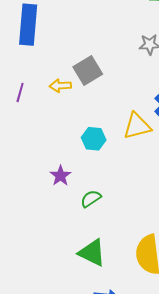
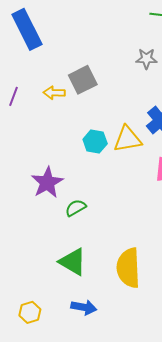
blue rectangle: (28, 25) -> (27, 29), turned -36
cyan hexagon: (94, 139) -> (95, 142), moved
purple star: (60, 176) -> (47, 183), size x1.5

